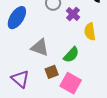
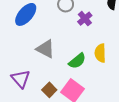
yellow semicircle: (90, 32) -> (100, 53), moved
brown square: (52, 72) -> (49, 90), moved, turned -32

